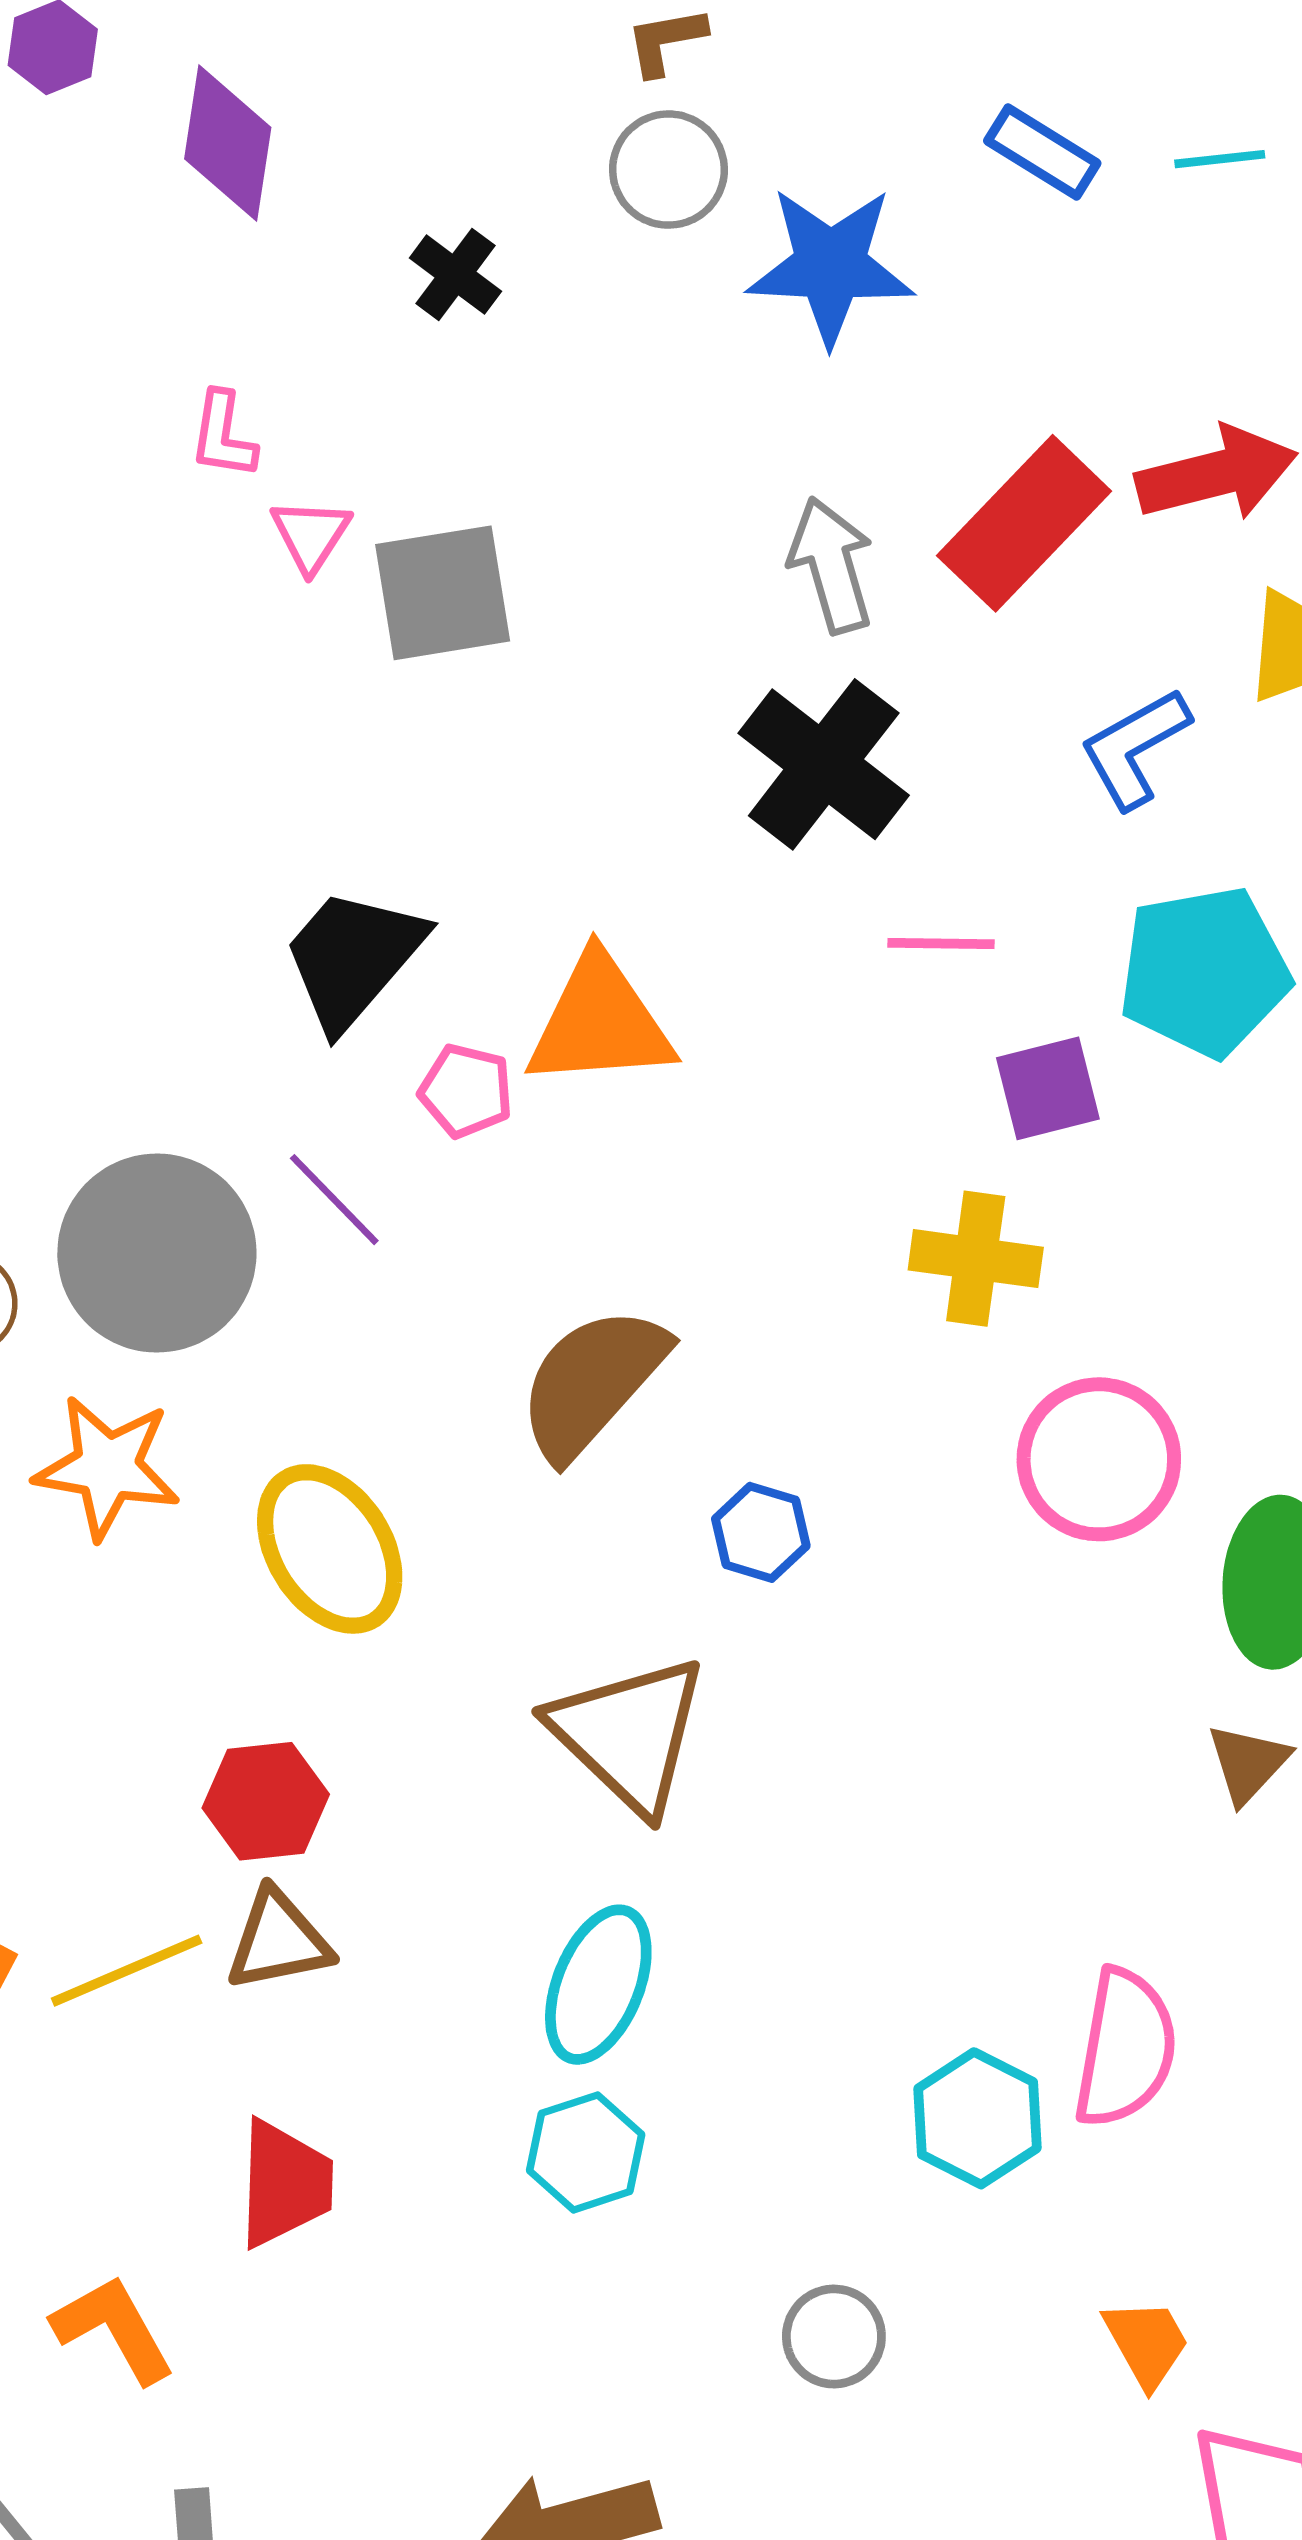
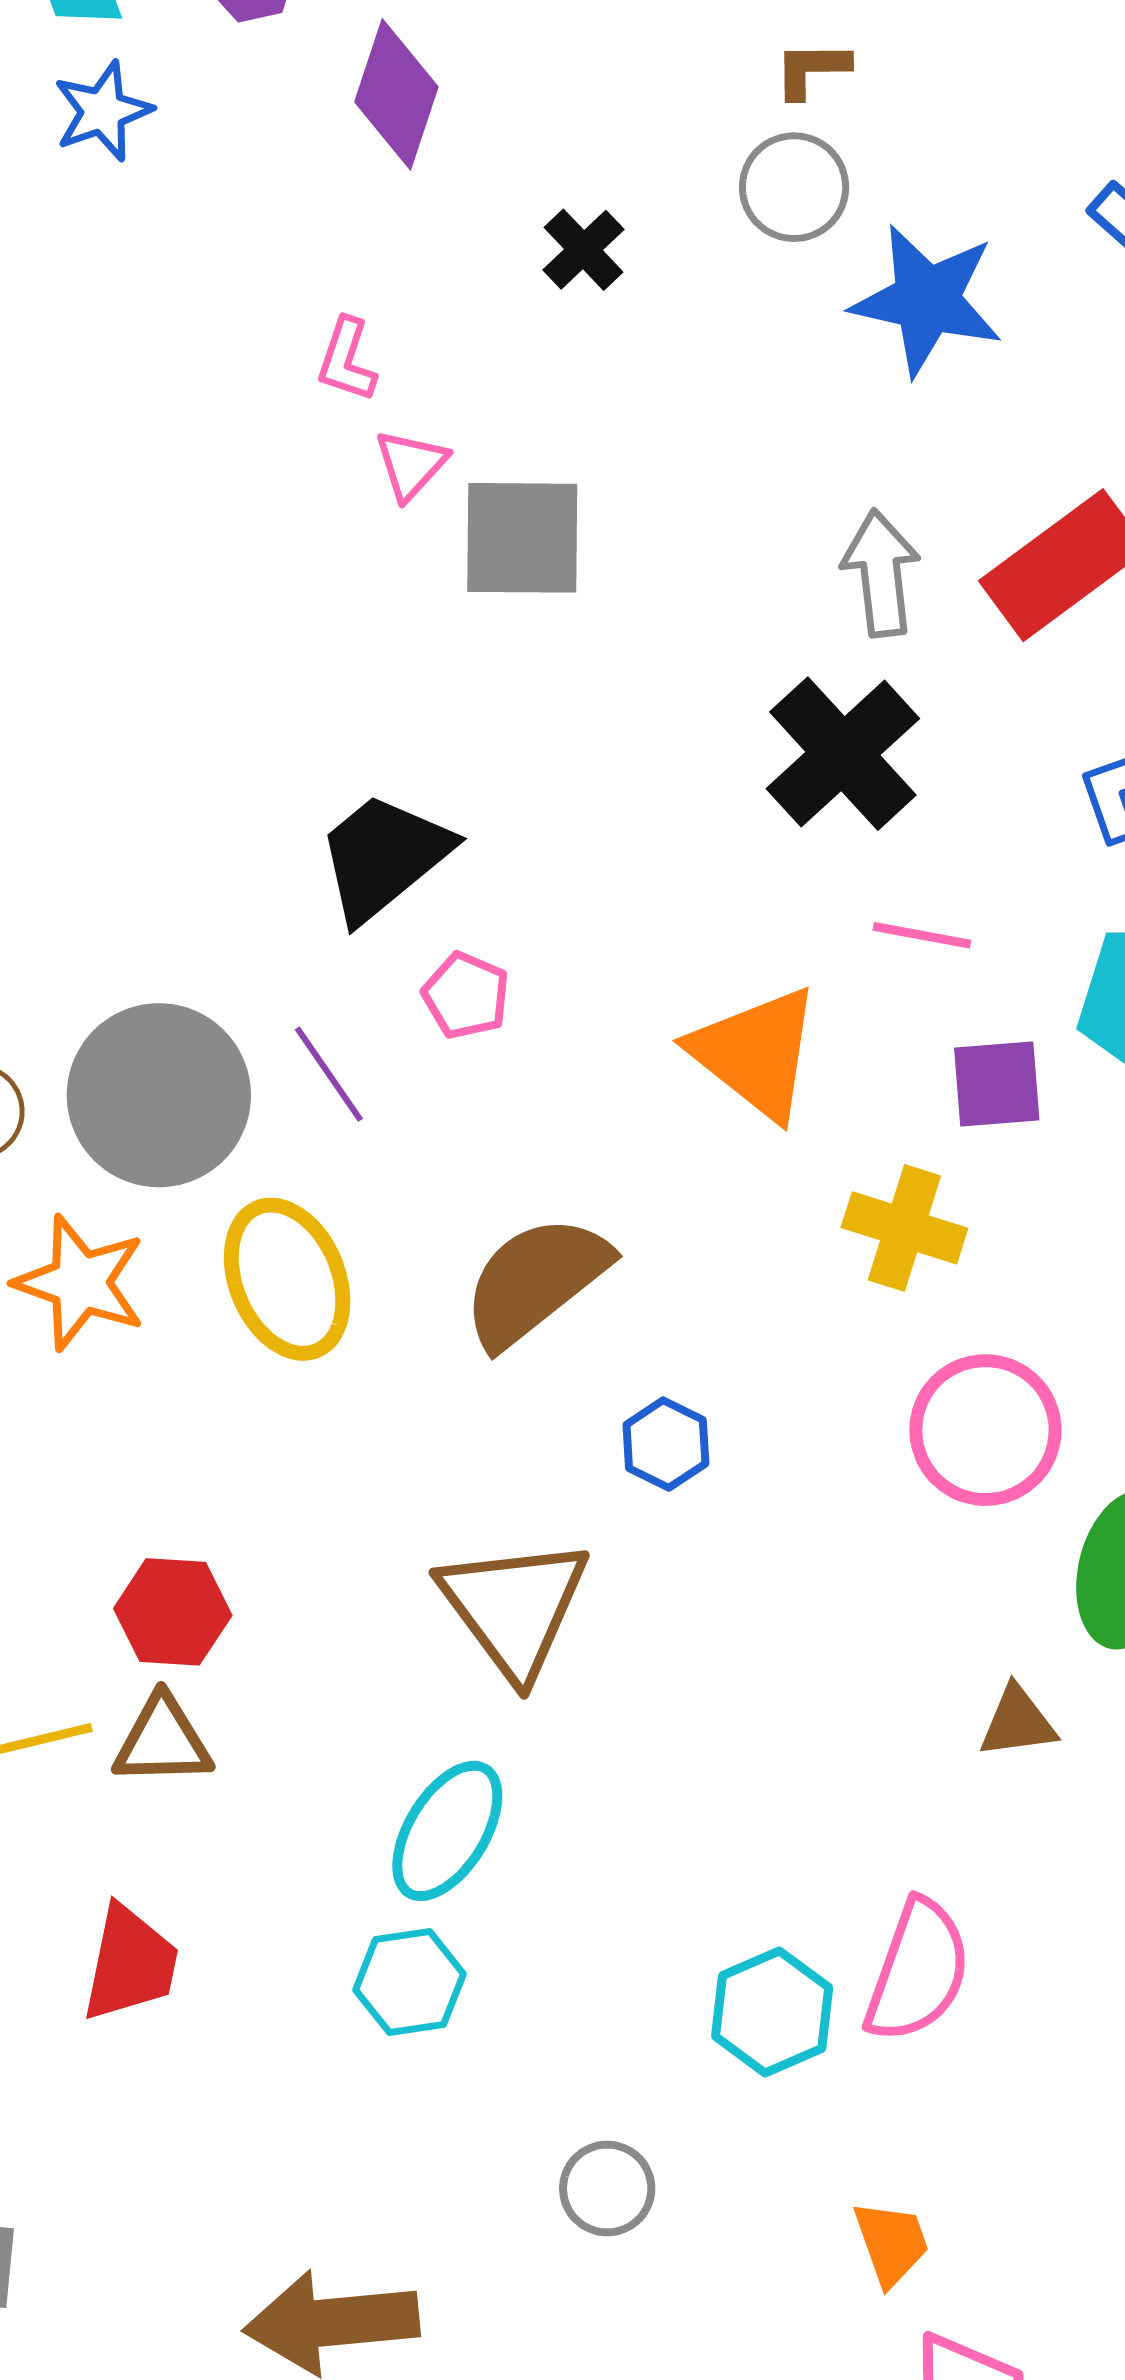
orange triangle: (600, 1022) -> (756, 1053), moved, turned 33
yellow ellipse: (330, 1549) -> (287, 1279), moved
brown triangle: (1248, 1763) -> (1018, 1722), moved, turned 30

